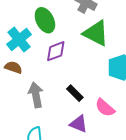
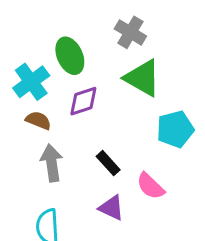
brown semicircle: (13, 67) -> (38, 120), moved

